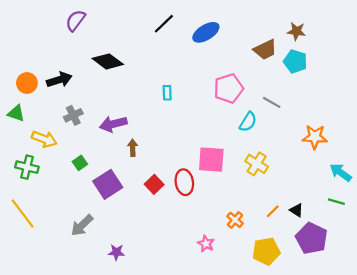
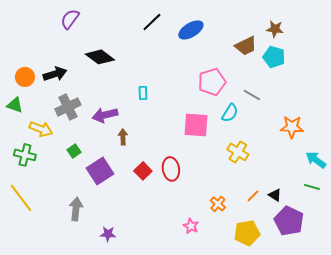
cyan rectangle: (167, 93) -> (143, 93), moved
gray cross: (73, 115) -> (68, 107), size x1.4
pink square: (211, 160) -> (196, 125), moved
gray arrow: (82, 225) -> (76, 209), turned 140

